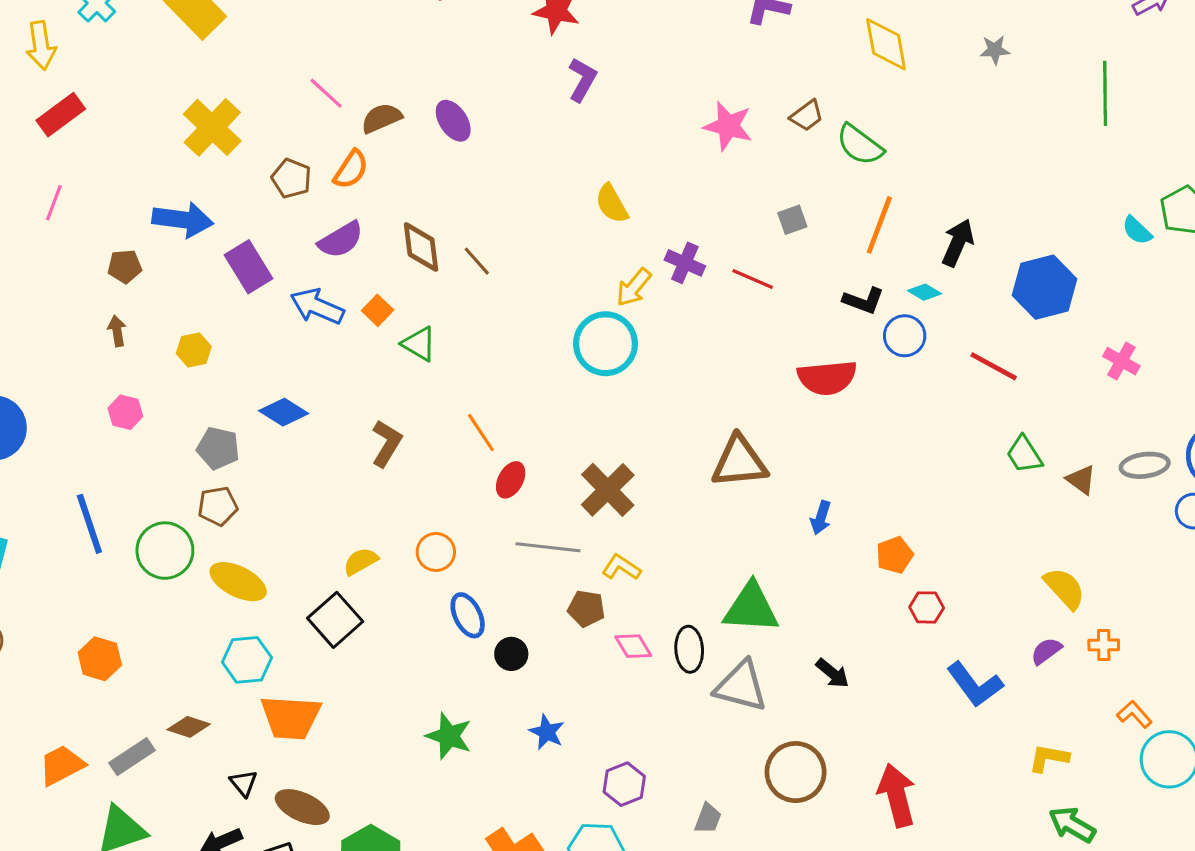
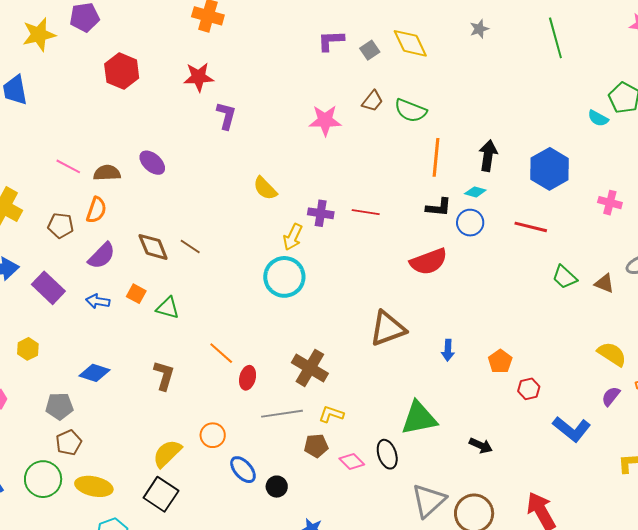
brown semicircle: (381, 118) -> (107, 173), turned 36
gray square: (792, 220) -> (370, 50), moved
blue arrow: (317, 306) -> (98, 301), size x0.7
yellow semicircle: (361, 561) -> (167, 453), size x1.4
gray triangle: (741, 686) -> (429, 501), moved, turned -42

